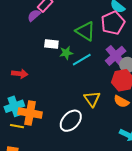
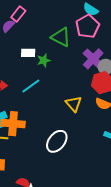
cyan line: (82, 60) -> (31, 86), moved
white ellipse: (71, 121) -> (57, 141), moved

